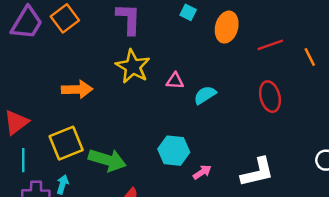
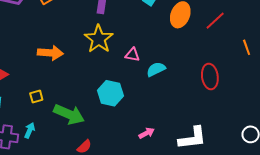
red line: (270, 45) -> (215, 21), moved, turned -30
yellow square: (66, 143) -> (36, 97), size x0.5
cyan hexagon: (174, 151) -> (110, 93), moved

